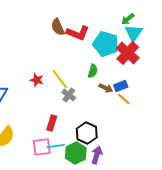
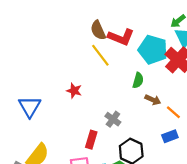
yellow line: (60, 79) -> (100, 55), moved
blue rectangle: (121, 86) -> (170, 136), moved
gray cross: (69, 95) -> (113, 119), moved

